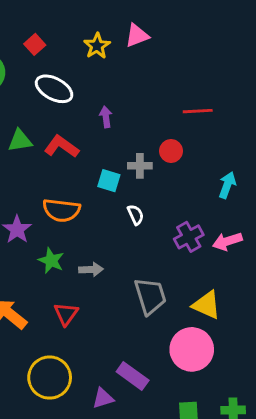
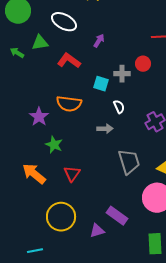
purple arrow: (106, 117) -> (99, 41), turned 40
green triangle: (20, 141) -> (40, 43), moved
green star: (51, 261) -> (54, 145), moved
gray arrow: (91, 269) -> (105, 129), moved

